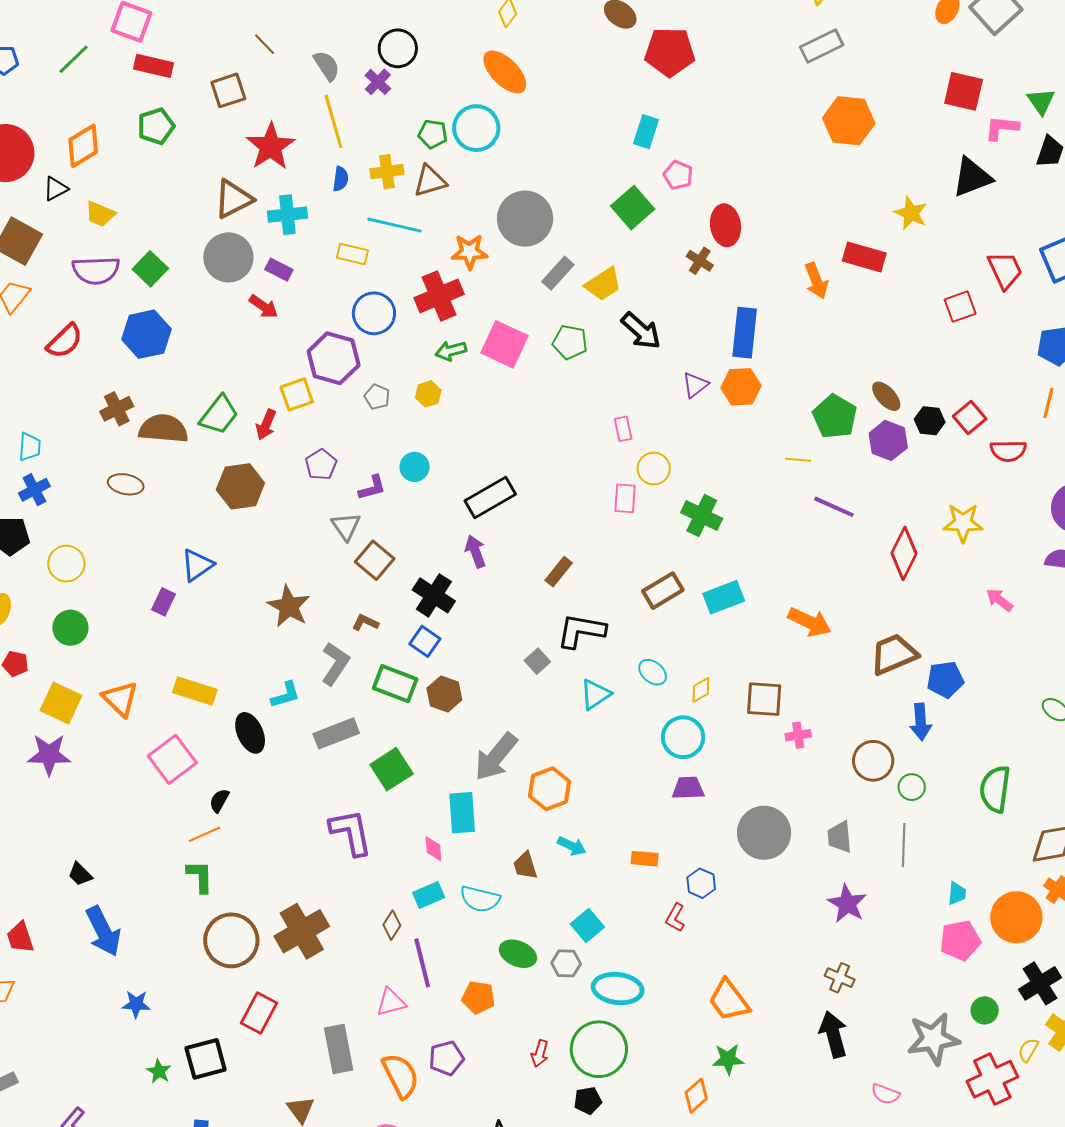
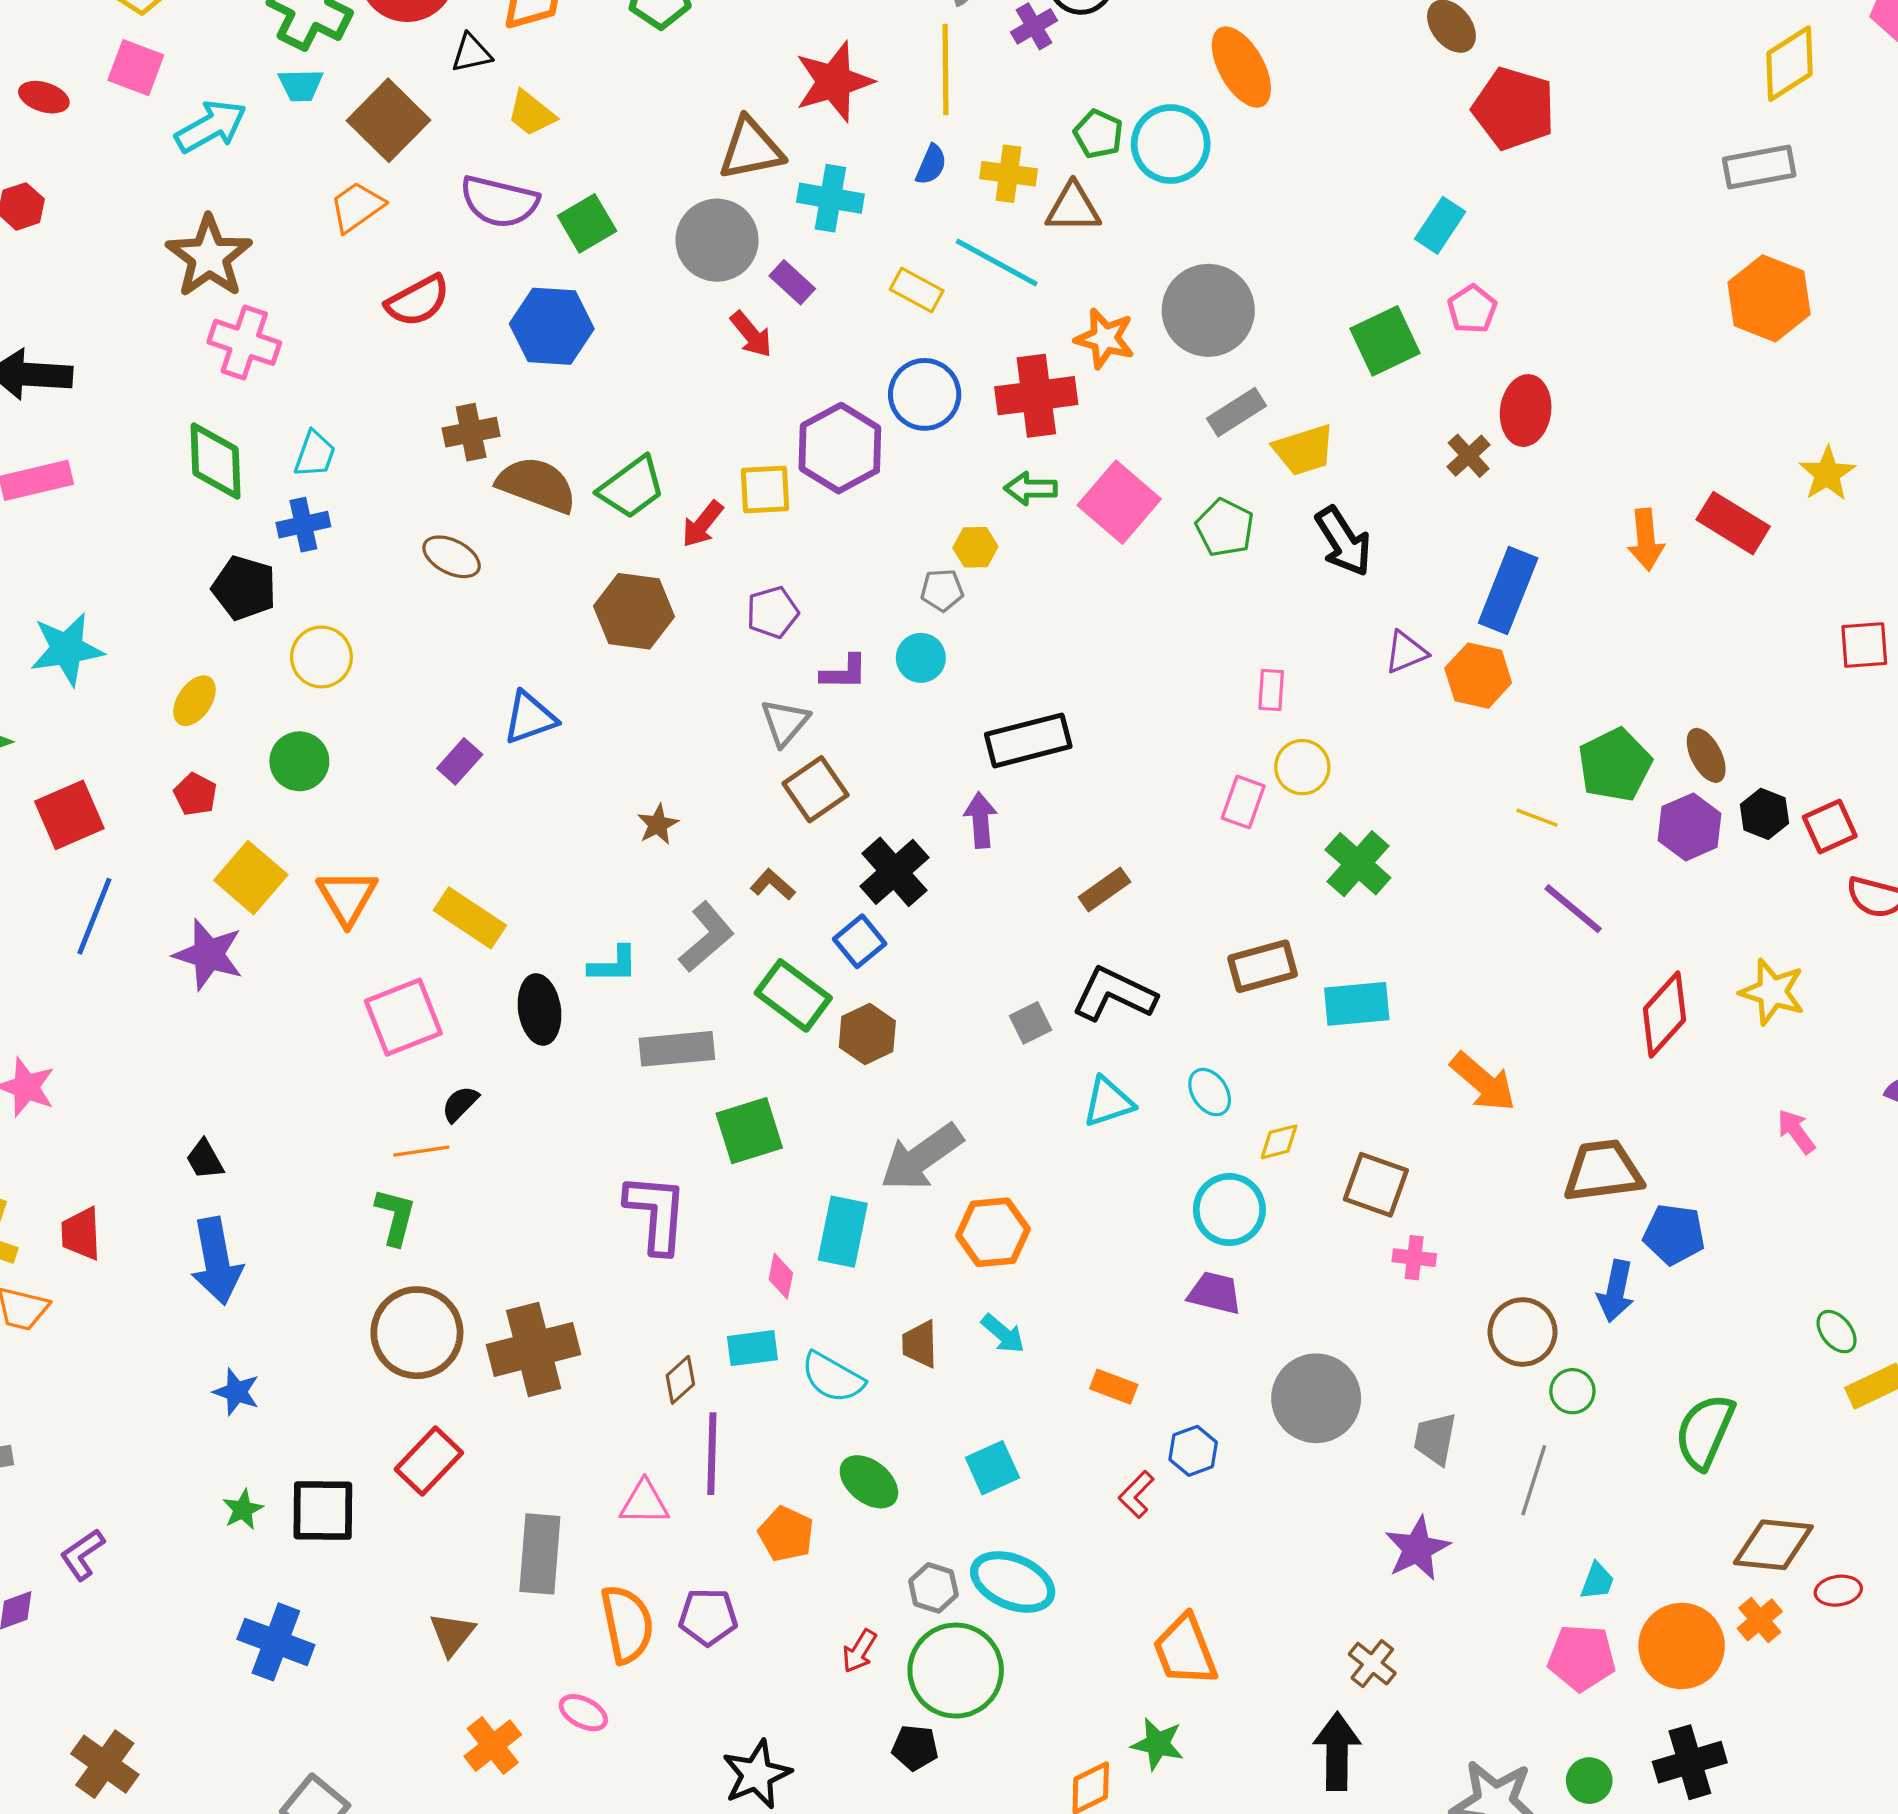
gray pentagon: (377, 397) -> (942, 590), moved, turned 30
brown star: (289, 606) -> (658, 824), size x0.6
gray hexagon: (566, 963) -> (933, 1588), moved

